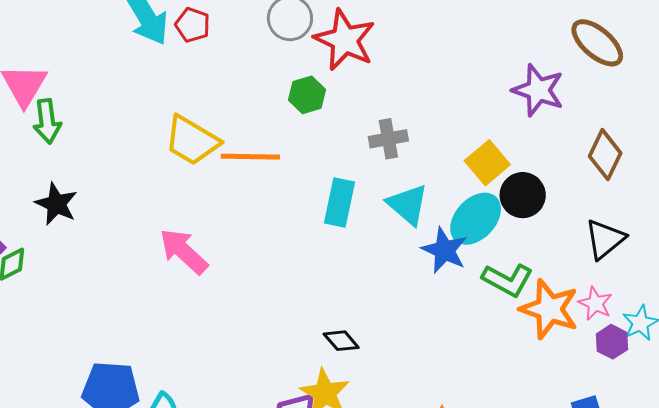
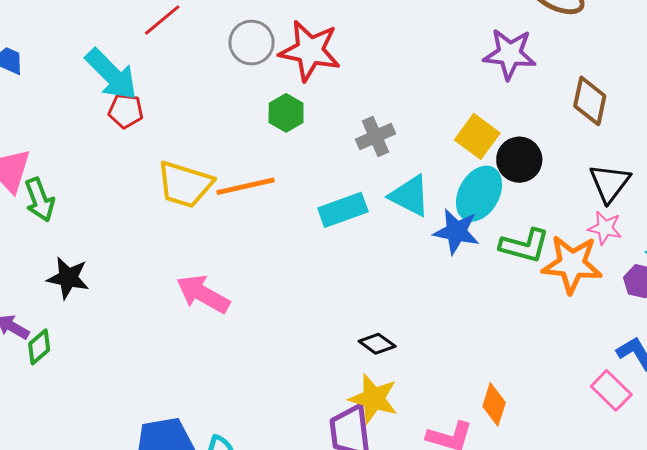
red pentagon: (193, 25) -> (126, 111), moved
cyan rectangle: (340, 202) -> (343, 210), turned 72
pink star: (595, 303) -> (605, 228), moved

